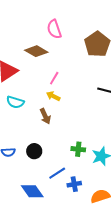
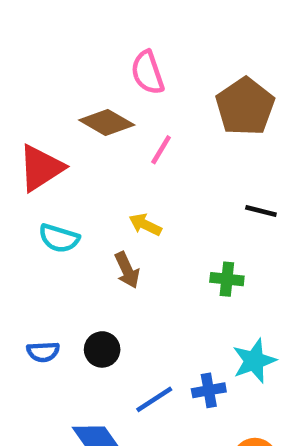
pink line: (54, 78) -> (161, 150), moved
green cross: (78, 149) -> (227, 279), moved
blue cross: (74, 184) -> (209, 390), moved

